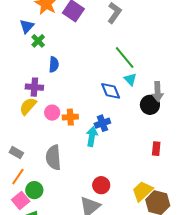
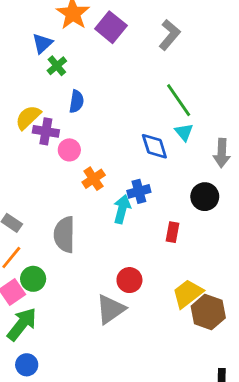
black circle: (150, 105) -> (205, 197), moved
yellow semicircle: (28, 106) -> (28, 117), moved
pink circle: (52, 113) -> (69, 150), moved
orange cross: (70, 117) -> (94, 179), turned -35
red rectangle: (156, 149) -> (173, 232), moved

